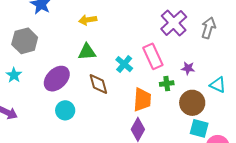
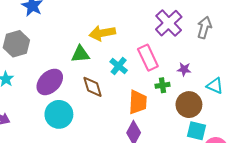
yellow arrow: (88, 20) -> (102, 33), moved, size x1.4
cyan circle: (65, 110) -> (59, 114), size x1.4

